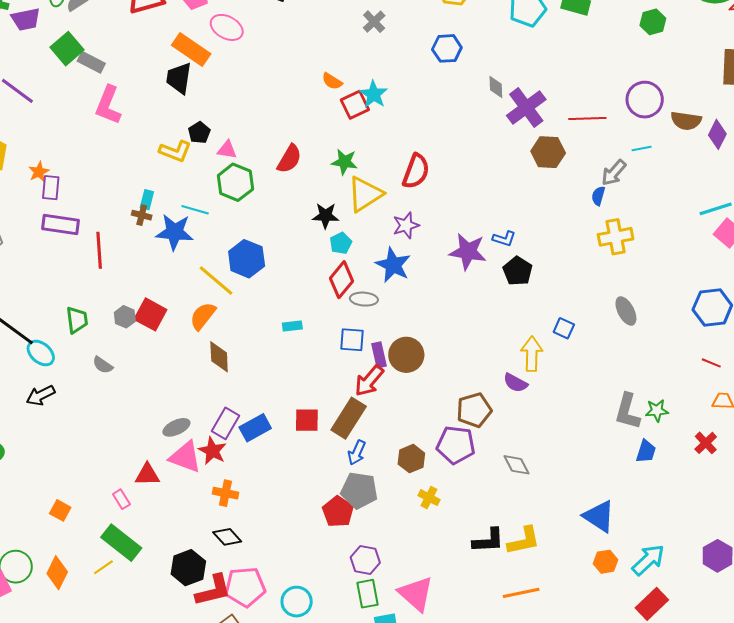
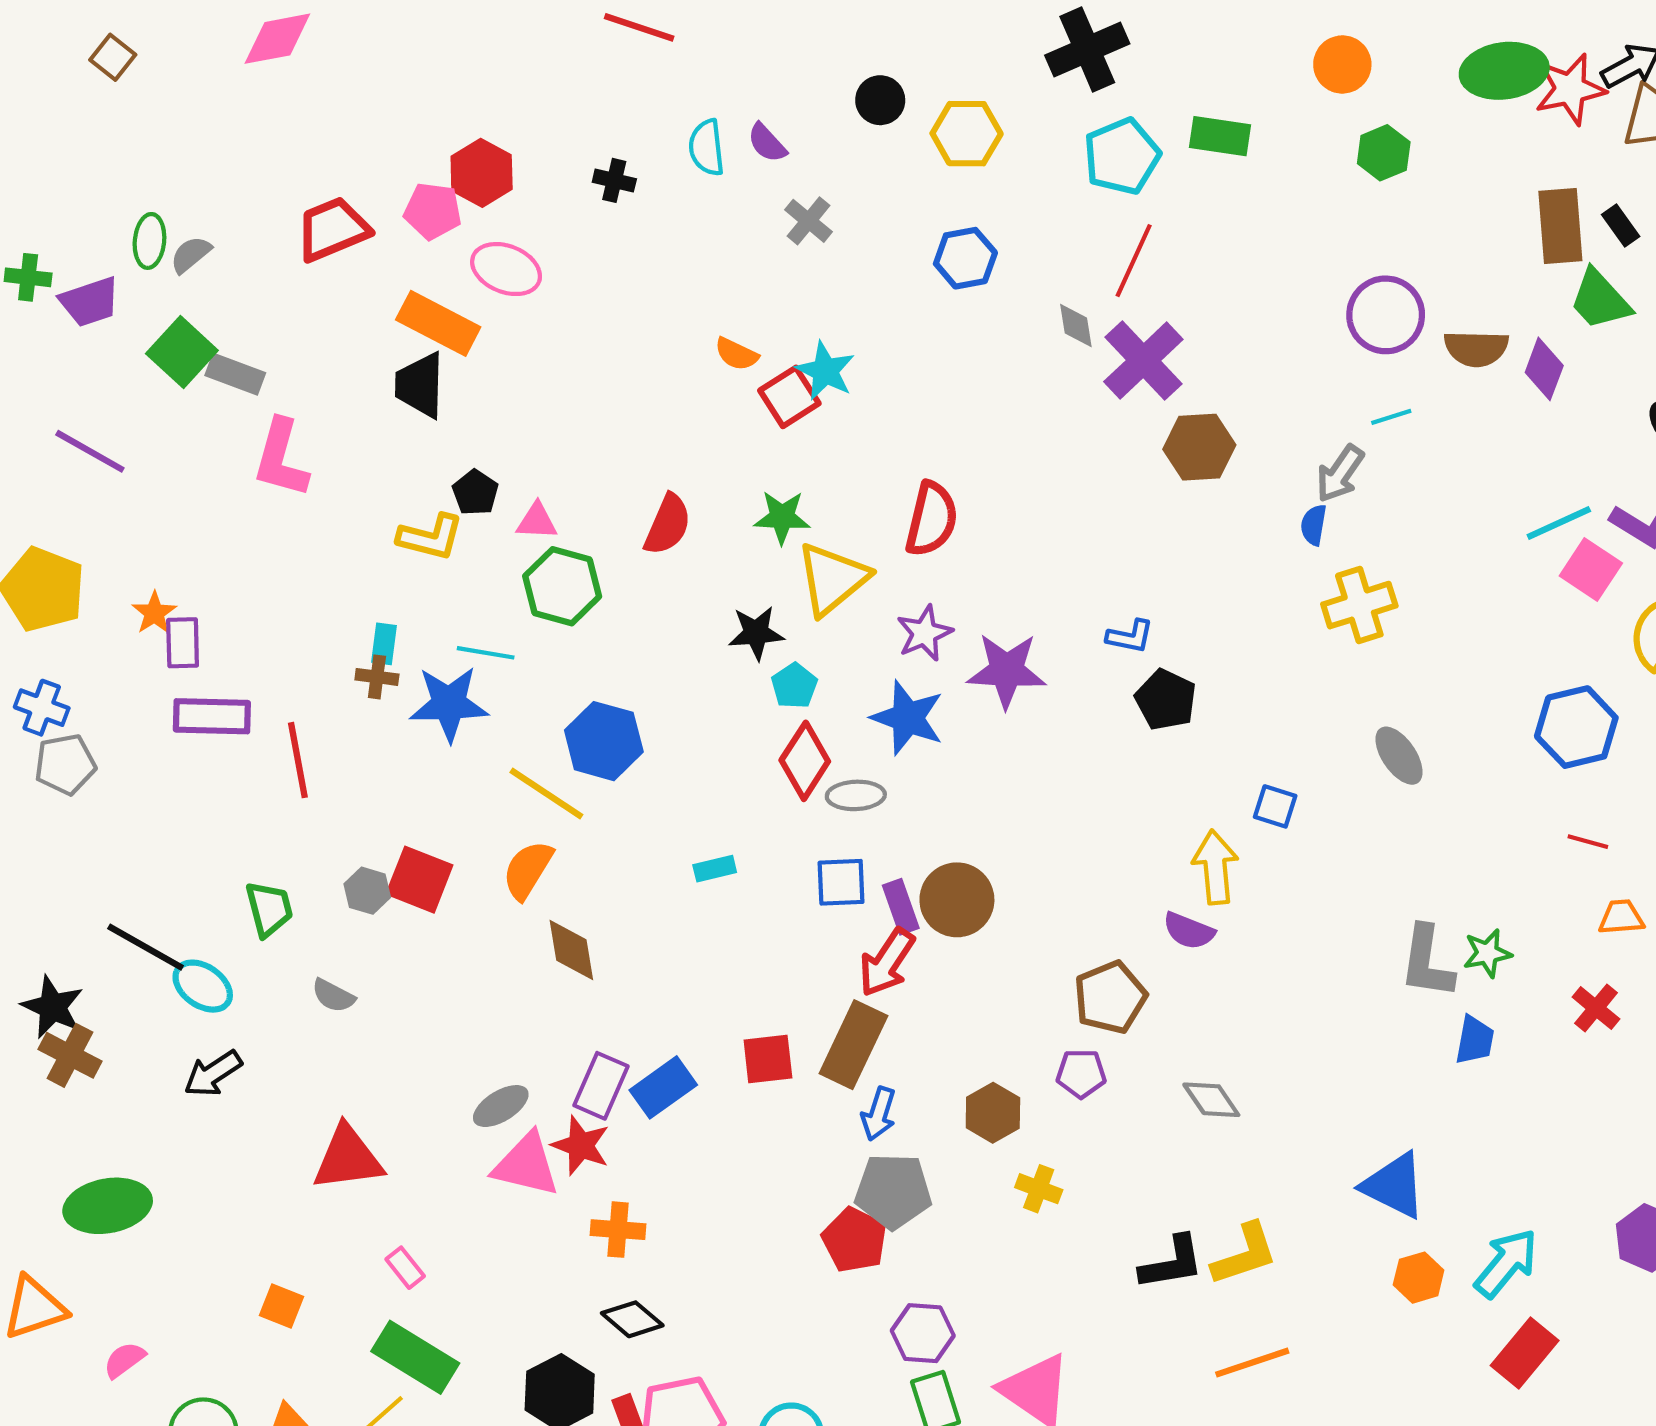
red line: (587, 118) -> (1134, 261), moved, turned -57
purple star: (468, 252) -> (1007, 671), moved
purple pentagon: (456, 445) -> (1081, 1073), size x0.6
red triangle: (147, 475) -> (348, 1158), moved, size x1.4

